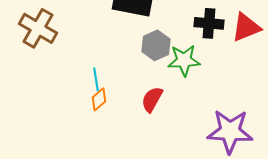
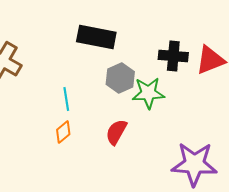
cyan line: (96, 79) -> (66, 99), moved

